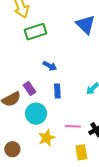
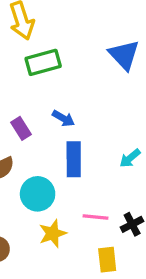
purple rectangle: (29, 89) -> (21, 128), moved
blue rectangle: (57, 91) -> (74, 159), size x1.5

